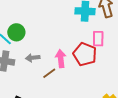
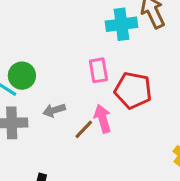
pink rectangle: (98, 39) -> (98, 70), moved
pink arrow: (61, 59) -> (103, 119), moved

